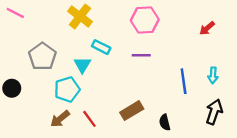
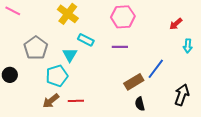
cyan arrow: (213, 75) -> (188, 46), moved
blue line: (184, 81) -> (156, 69), turned 45
brown rectangle: (132, 111) -> (134, 82), moved
red line: (89, 119) -> (76, 101), turned -56

